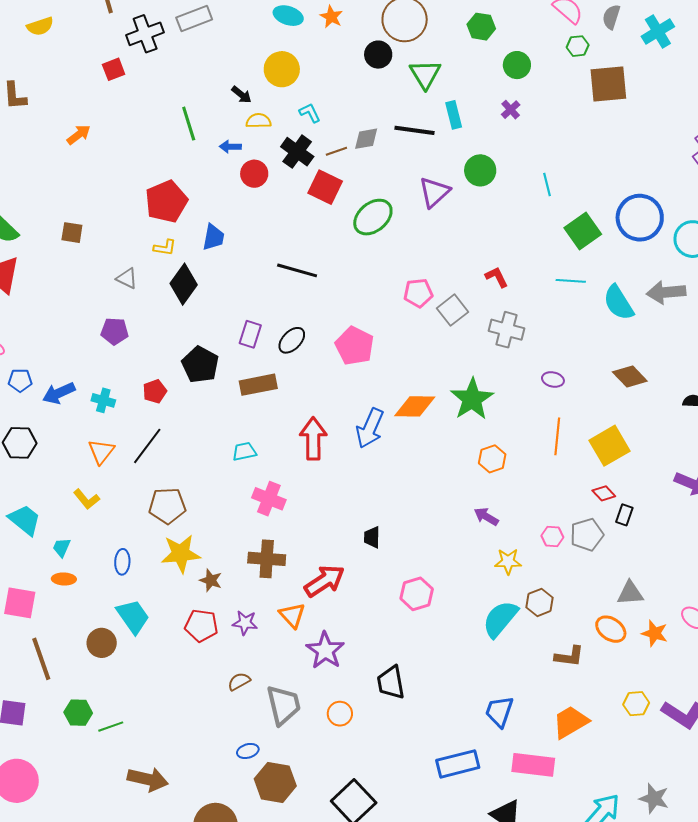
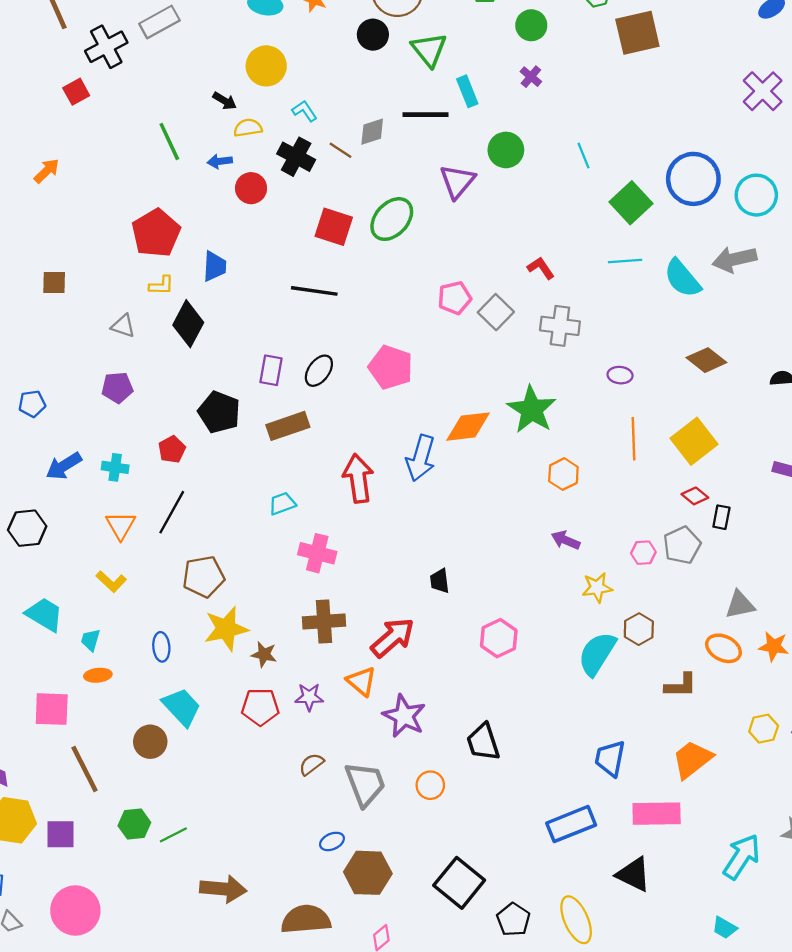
brown line: (336, 151) -> (341, 150), turned 60
red square: (325, 187) -> (334, 227), moved
blue pentagon: (20, 380) -> (32, 404), moved

